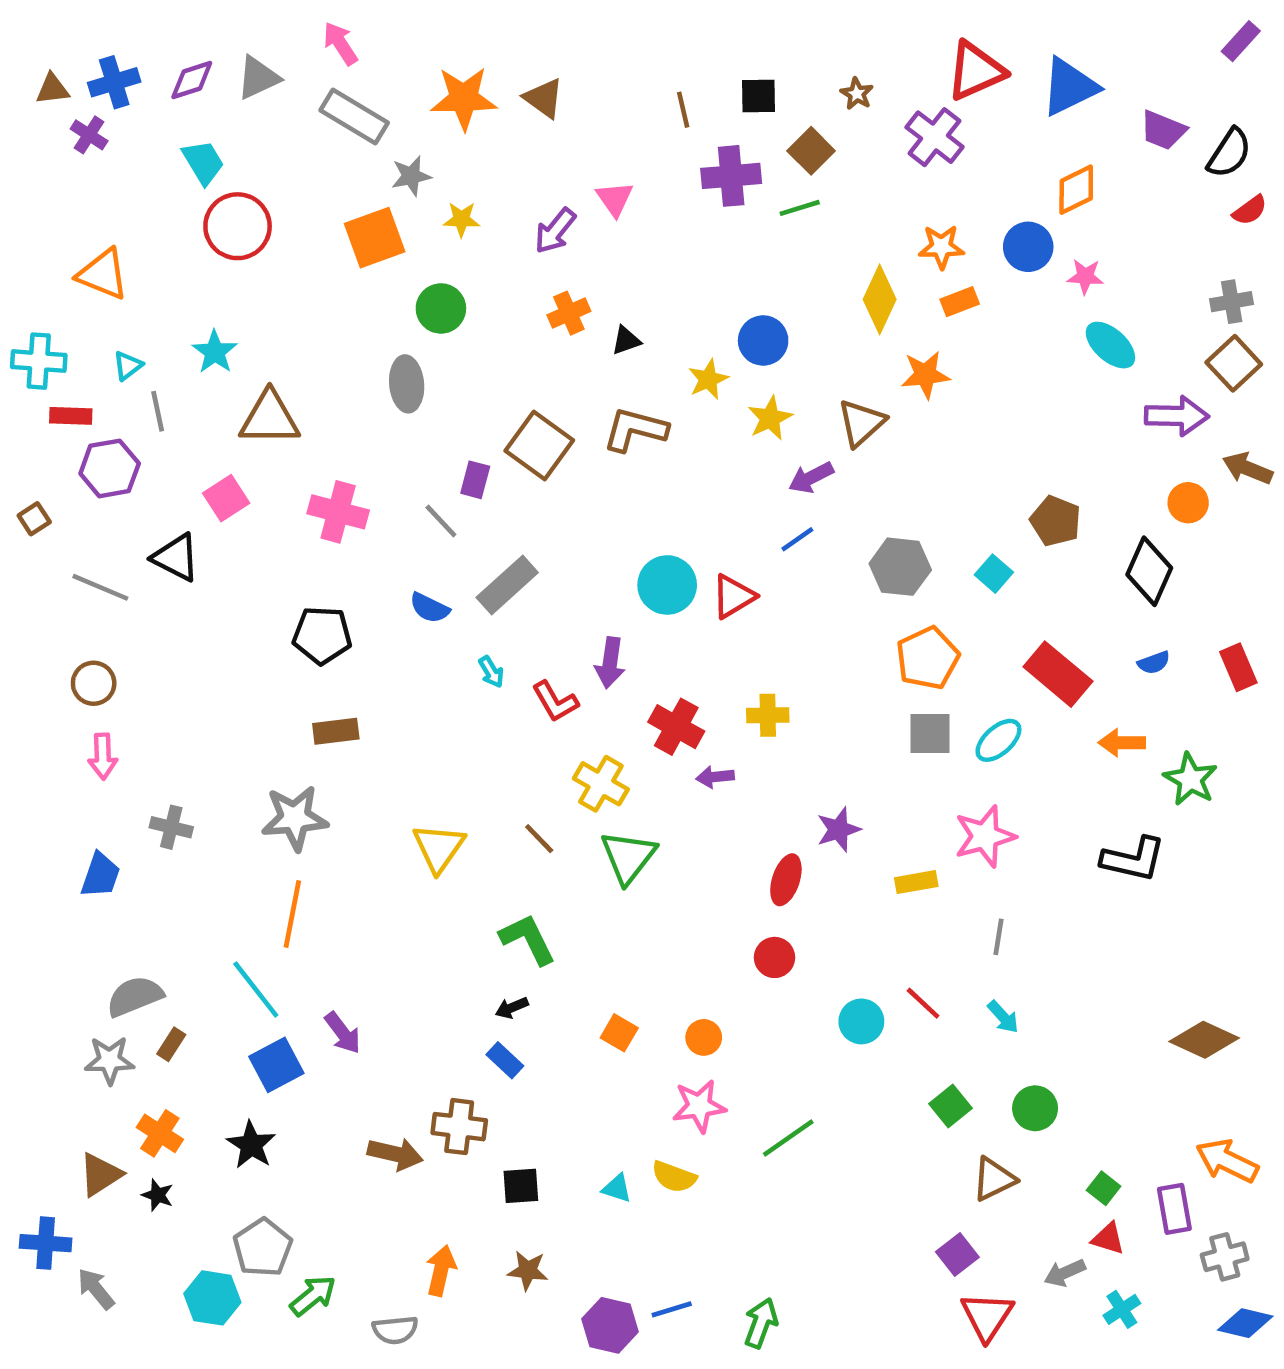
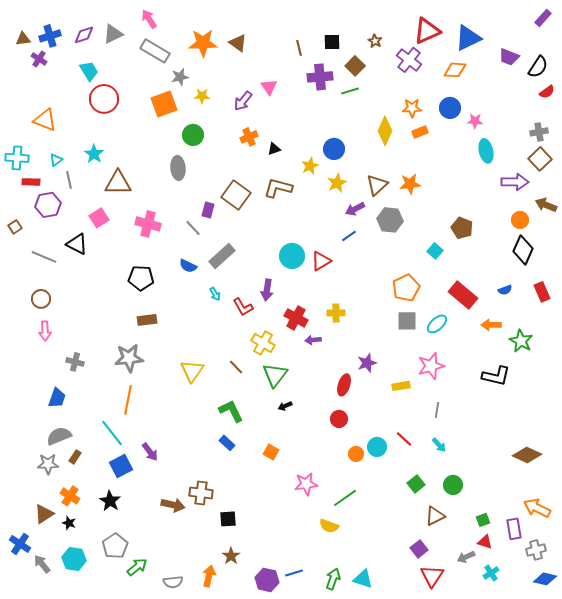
orange diamond: (1076, 190) -> (455, 70), moved, turned 30
cyan ellipse: (1110, 345) -> (486, 151), turned 35
orange star: (925, 375) -> (410, 184), moved
gray hexagon: (900, 567) -> (390, 220), moved
black diamond: (1149, 571) -> (523, 250), moved
blue trapezoid: (100, 875) -> (57, 398), moved
black arrow: (512, 1008) -> (285, 406), moved
orange circle: (704, 1037) -> (356, 454), moved
blue rectangle: (505, 1060) -> (227, 443), moved
yellow semicircle: (674, 1177) -> (329, 526), moved
cyan triangle: (617, 1188) -> (363, 579), moved, size x1.5
green square: (1104, 1188) -> (483, 520), turned 32
blue cross: (46, 1243) -> (20, 544), turned 30
orange arrow: (441, 1271) -> (209, 576), moved
brown star: (528, 1271) -> (231, 556), turned 30
cyan hexagon: (212, 1298) -> (74, 559), moved

